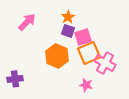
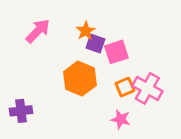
orange star: (68, 17) -> (86, 31), moved
orange square: (89, 53) -> (125, 87), moved, size x0.6

